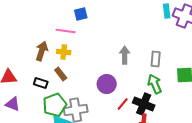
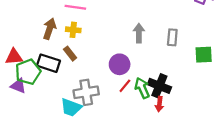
black rectangle: (41, 83) -> (48, 63), size x1.5
green arrow: (155, 84) -> (142, 88), moved
red line: (123, 104) -> (125, 86), moved
green pentagon: (55, 105) -> (28, 72), moved

